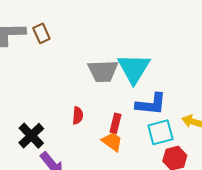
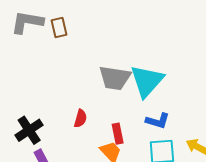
blue L-shape: (151, 104) -> (158, 121), size x0.7
red rectangle: (116, 123) -> (118, 134), turned -36

